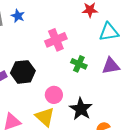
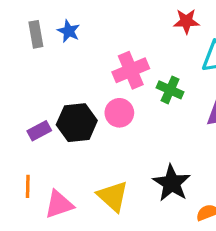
green cross: (79, 64) -> (170, 90), moved
pink circle: (54, 95) -> (119, 113), moved

